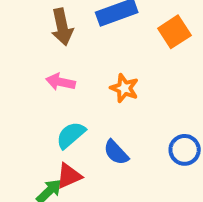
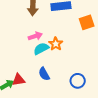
pink arrow: (60, 82) -> (35, 36), moved, turned 136
cyan semicircle: (71, 135) -> (41, 49), moved

